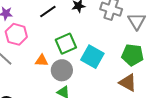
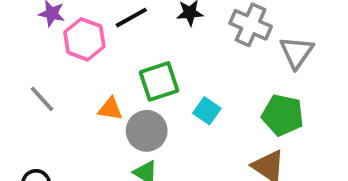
pink hexagon: (16, 34) -> (84, 39), moved
cyan square: (92, 57) -> (207, 111), size x0.6

